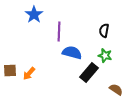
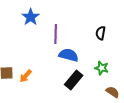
green star: (105, 56) -> (102, 68), moved
black rectangle: (89, 73) -> (74, 80), moved

